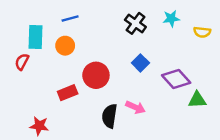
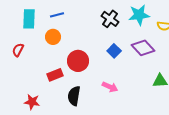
cyan star: (171, 19) -> (139, 15), size x1.5
cyan rectangle: (36, 37) -> (29, 19), moved
purple diamond: (176, 79) -> (143, 48), moved
black semicircle: (110, 116) -> (74, 96), moved

